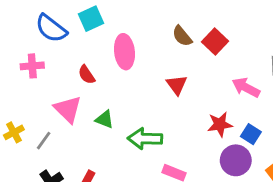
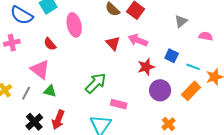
pink arrow: (246, 87) -> (138, 40), moved
green triangle: (105, 119) -> (50, 91), moved
blue square: (251, 134) -> (172, 56), moved
green arrow: (145, 139) -> (96, 83), turned 140

